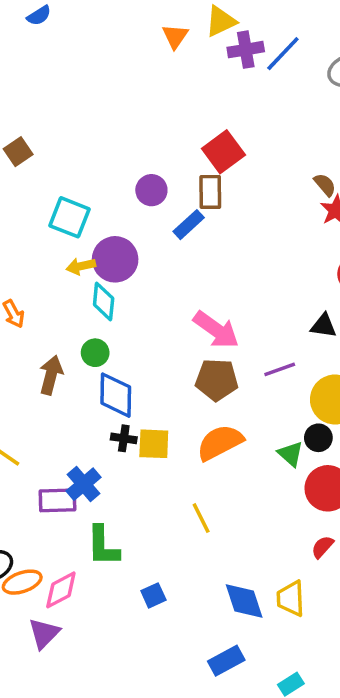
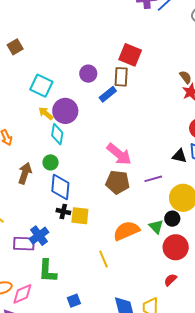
red square: (223, 152) -> (130, 55), turned -35
yellow arrow: (81, 266) -> (46, 113), turned 49
orange semicircle: (220, 442) -> (126, 231), moved

